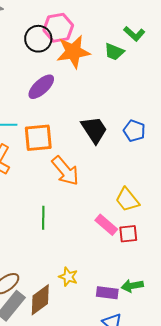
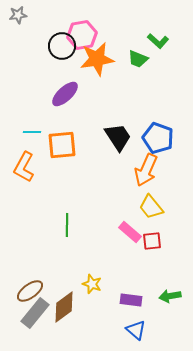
blue pentagon: (134, 131) -> (158, 138), size x1.4
orange arrow: (65, 171) -> (146, 170), moved, turned 64
green arrow: (132, 286) -> (170, 296), moved

